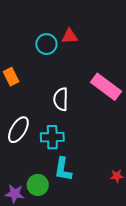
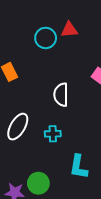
cyan cross: (52, 137) -> (53, 134), size x0.7
cyan L-shape: (63, 169) -> (79, 167), moved

